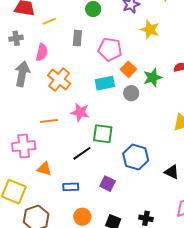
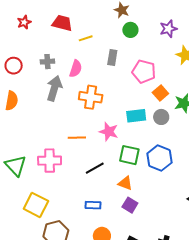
gray cross: (16, 38) -> (47, 62), moved
orange cross: (59, 79) -> (91, 97), turned -35
cyan rectangle: (105, 83) -> (136, 116), moved
black line: (82, 153) -> (95, 168), moved
blue hexagon: (136, 157) -> (160, 158), moved
orange triangle: (44, 169) -> (125, 183), moved

